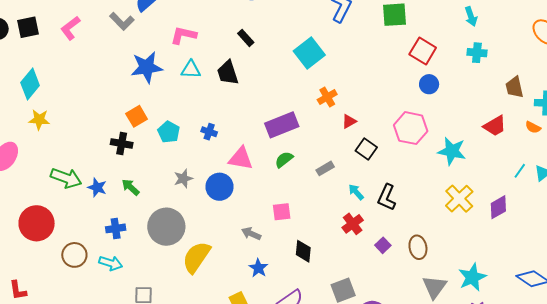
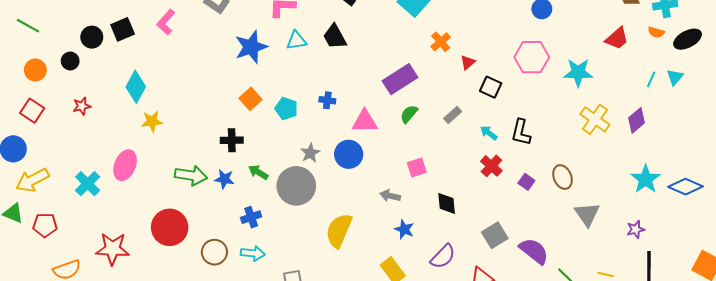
black cross: (122, 143) -> (232, 140), moved
gray circle: (166, 227) -> (296, 186), moved
cyan star: (472, 277) -> (646, 179), moved

